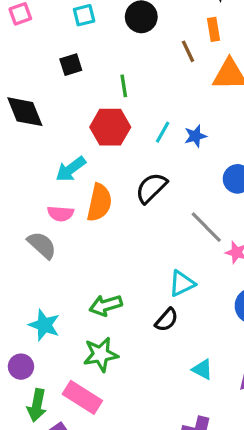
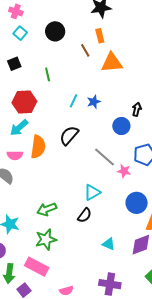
cyan square: (84, 15) -> (20, 33), turned -32
red hexagon: (110, 127) -> (24, 102), moved

